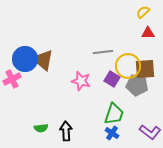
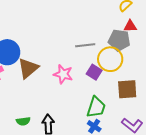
brown triangle: (43, 60) -> (28, 68), moved, turned 40
brown square: (145, 69) -> (127, 89), moved
gray pentagon: (137, 85) -> (119, 40), moved

